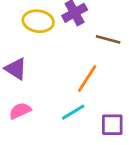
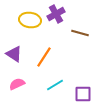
orange line: (87, 79) -> (44, 57), moved

